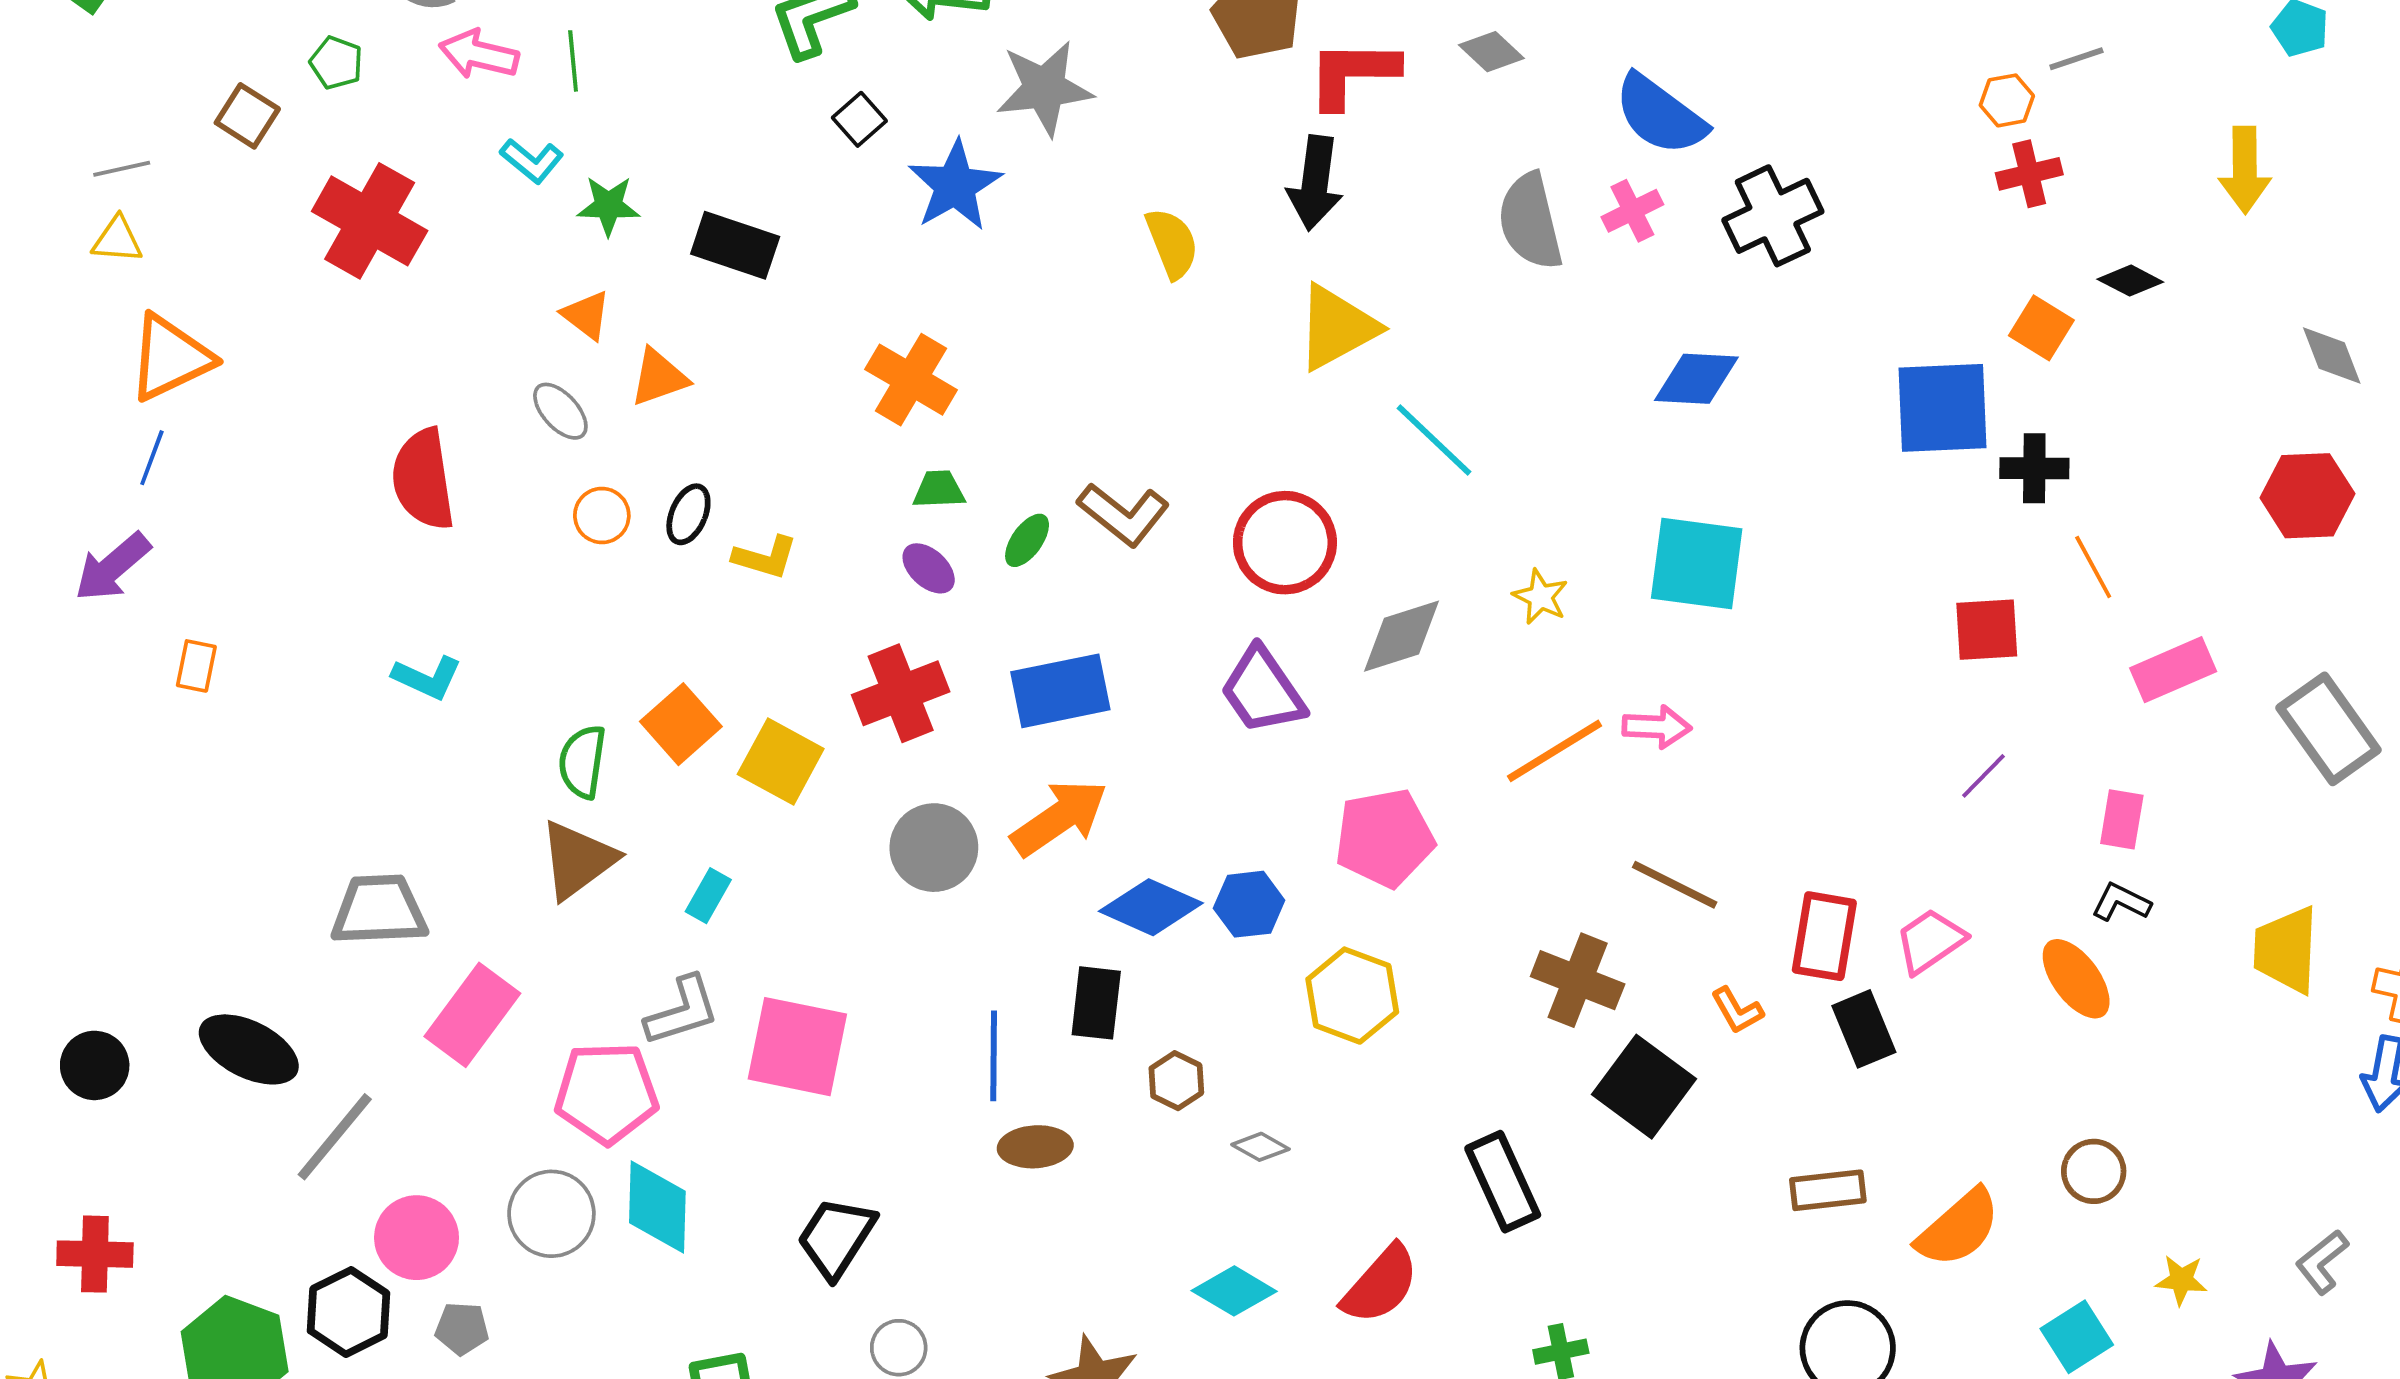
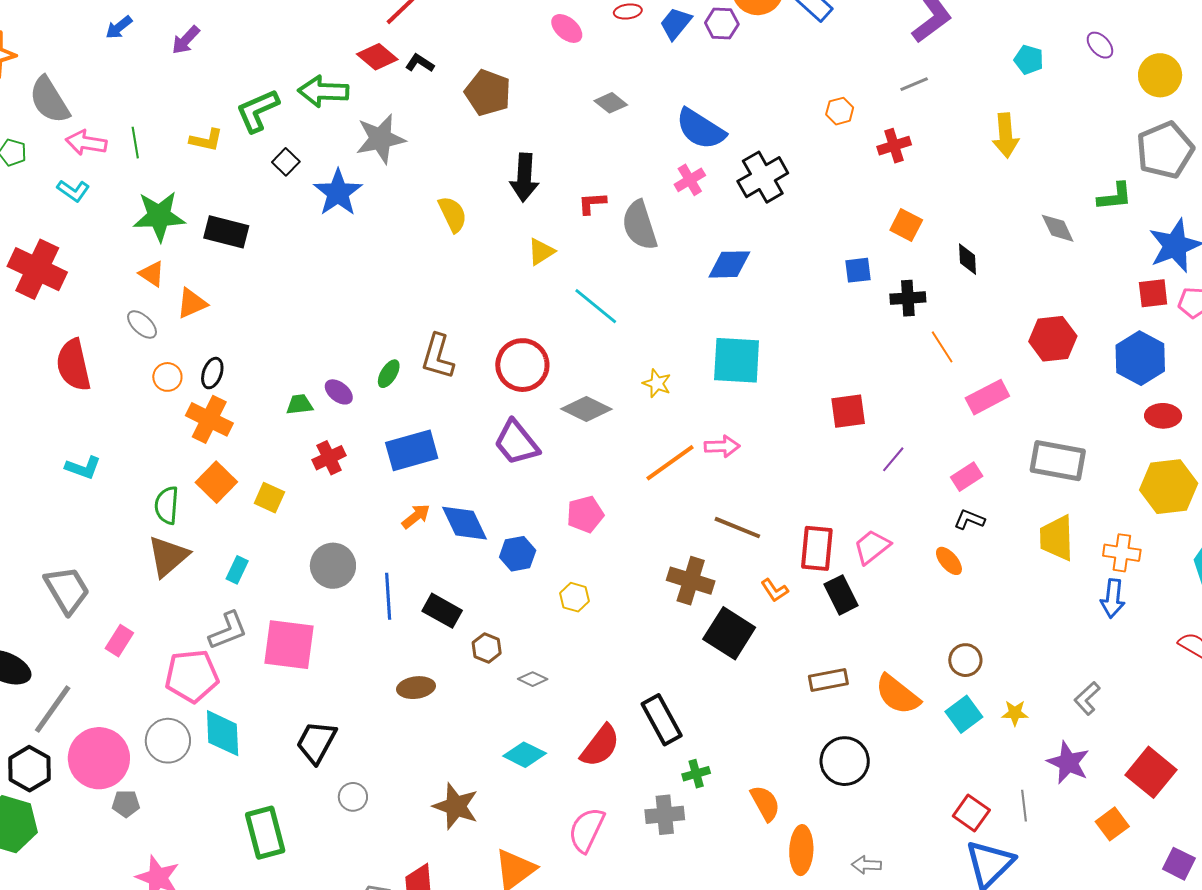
red L-shape: (1353, 74) -> (592, 203), moved, size x0.6
orange hexagon: (2007, 100) -> (840, 111), moved
cyan L-shape: (532, 161) -> (73, 191), moved
green star: (608, 206) -> (159, 216), size x1.6
red cross: (370, 221) -> (37, 269), moved
gray semicircle: (1530, 221) -> (640, 225), moved
black diamond: (2130, 281) -> (968, 259), moved, turned 64
yellow triangle: (1337, 327) -> (541, 252), size x0.6
orange cross: (911, 380) -> (209, 419), moved
blue square: (1942, 408) -> (858, 270), size x0.5
green trapezoid: (939, 490) -> (300, 405), moved
red hexagon: (2307, 496) -> (1053, 339), moved
brown L-shape: (1123, 514) -> (438, 356), turned 72
yellow L-shape: (765, 557) -> (206, 140), moved
red square: (1987, 630) -> (848, 411), moved
gray diamond: (1402, 636) -> (586, 409), turned 48
red cross: (901, 693) -> (329, 458), size x0.7
gray rectangle: (2329, 729) -> (1058, 461), moved, turned -40
yellow square: (781, 762) -> (269, 498), size x0.7
orange arrow: (1059, 818) -> (416, 516), size x0.6
pink rectangle: (2122, 819) -> (967, 477), turned 52
pink pentagon: (1384, 838) -> (585, 514), size x0.7
gray circle: (934, 848) -> (333, 566), moved
blue diamond: (1151, 907) -> (465, 523), moved, turned 45
gray trapezoid: (379, 910) -> (67, 590), turned 66
orange ellipse: (2076, 979) -> (949, 561), size x0.7
yellow hexagon: (1352, 996) -> (575, 597), size x0.6
black rectangle: (1096, 1003) -> (442, 611), turned -63
pink rectangle: (472, 1015) -> (119, 641), size x0.6
blue line: (994, 1056) -> (388, 596), moved
black rectangle: (1503, 1182) -> (662, 720), moved
orange semicircle: (1958, 1228) -> (897, 695), turned 84
pink circle: (417, 1238) -> (99, 758), size x1.4
black hexagon: (349, 1312) -> (29, 769), moved
cyan square: (2077, 1337) -> (964, 714), moved

